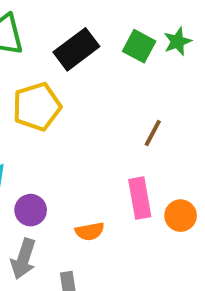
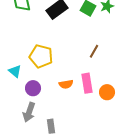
yellow pentagon: (37, 107) -> (41, 56), moved, turned 30
orange semicircle: (90, 231) -> (66, 84), moved

